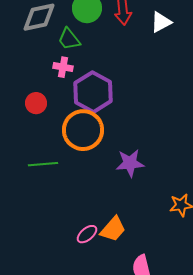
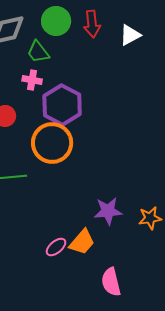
purple star: (130, 163) -> (108, 211), moved

